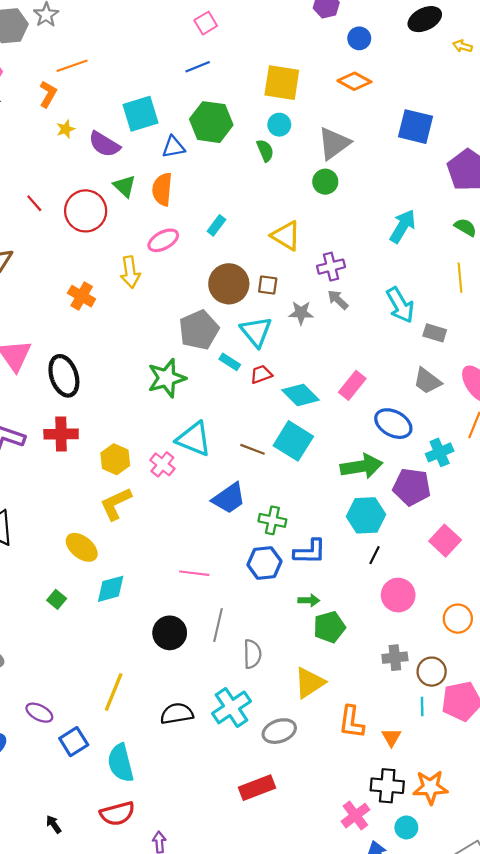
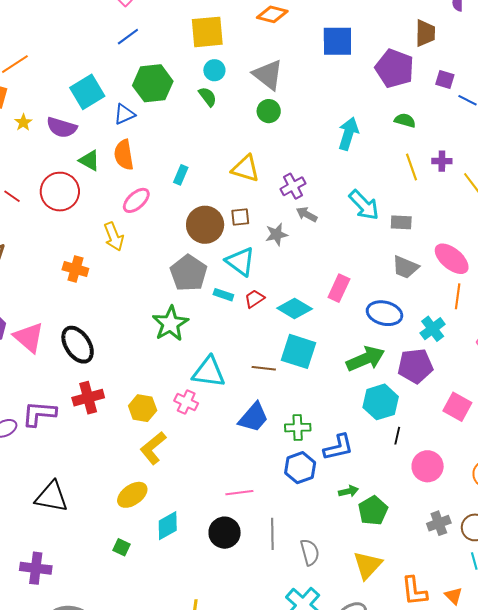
gray triangle: (334, 143) -> (268, 75), turned -32
yellow ellipse: (82, 547) -> (132, 495), turned -60
black circle: (170, 633) -> (225, 533), moved

